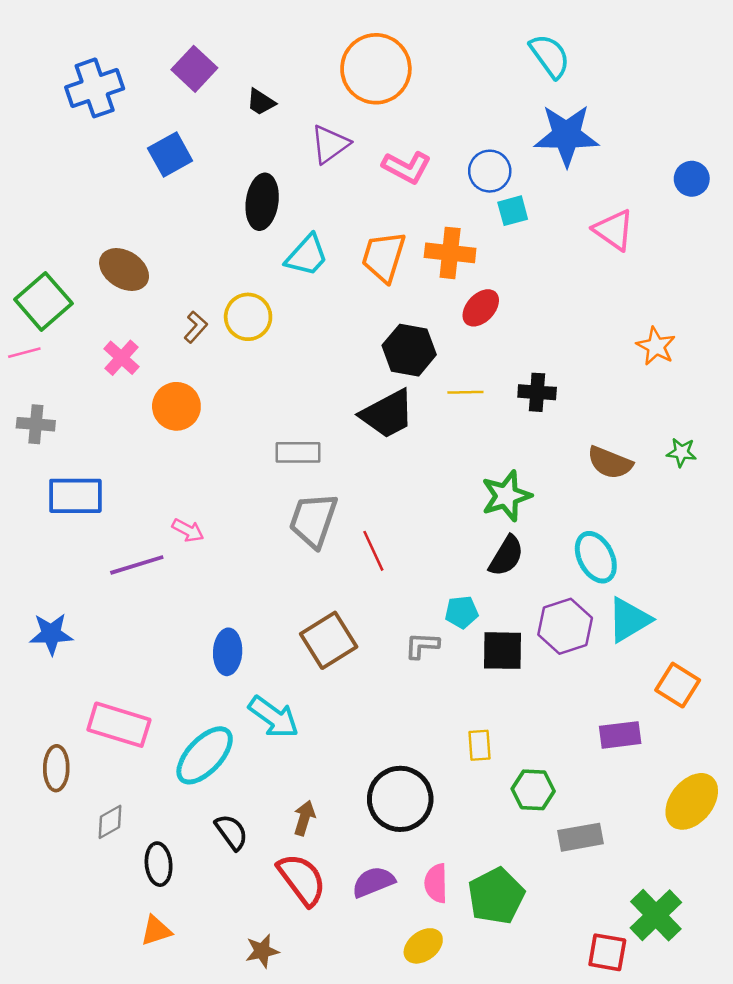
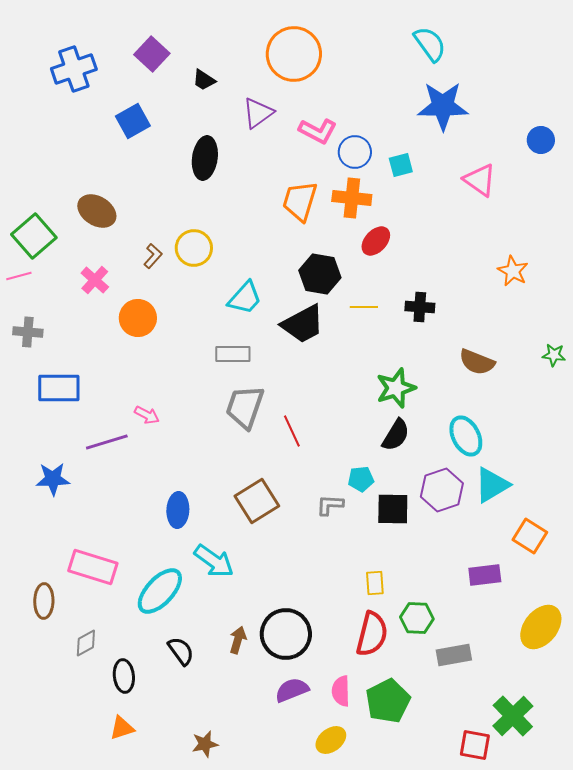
blue circle: (490, 171) -> (355, 152), moved
cyan trapezoid: (307, 255) -> (245, 298), moved
green star: (681, 452) -> (554, 355), moved
blue star: (51, 634) -> (53, 479), moved
black circle: (400, 799) -> (286, 634), moved
red semicircle: (302, 879) -> (372, 634), moved, turned 51

